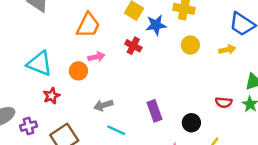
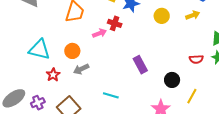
pink arrow: (96, 57) -> (100, 33), moved
gray arrow: (103, 105) -> (81, 69), moved
purple rectangle: (155, 111) -> (140, 65), moved

